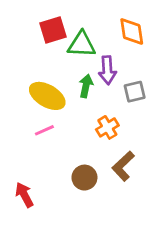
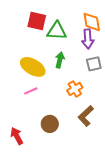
red square: (53, 30) -> (37, 21), turned 30
purple arrow: (107, 70) -> (88, 39), moved
brown circle: (84, 178) -> (50, 124), moved

